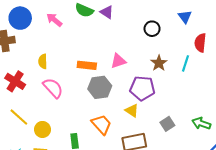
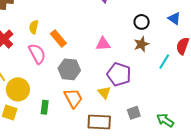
blue triangle: (185, 17) -> (174, 18), turned -32
brown star: (159, 63) -> (141, 44), moved
orange rectangle: (87, 65) -> (58, 39), moved, turned 30
gray hexagon: (100, 87) -> (69, 69), moved
yellow circle: (42, 129) -> (18, 89), size x1.5

